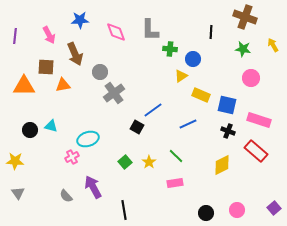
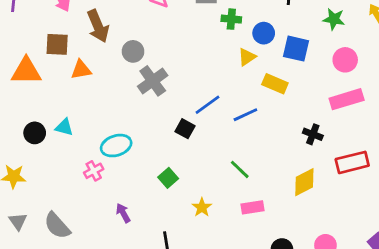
blue square: (227, 105) -> (296, 49), moved
pink rectangle: (259, 120) -> (347, 99), moved, turned -35
blue line: (188, 124) -> (245, 115), moved
red rectangle: (256, 151) -> (352, 162), turned -55
yellow star: (149, 162) -> (202, 207), moved
pink rectangle: (175, 183) -> (252, 207), moved
purple arrow: (93, 187) -> (123, 213), size x0.6
gray semicircle: (66, 196) -> (57, 226), moved, size x1.5

